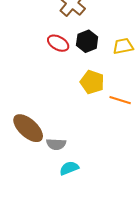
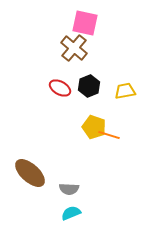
orange line: (120, 100) -> (109, 135), moved
gray semicircle: (56, 144) -> (69, 189), moved

